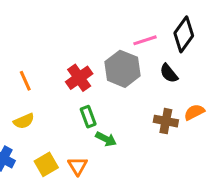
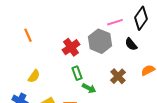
orange line: (25, 81) -> (28, 35), moved
yellow semicircle: (24, 121) -> (34, 76), turned -32
brown cross: (166, 121) -> (118, 76), moved, turned 35

